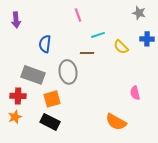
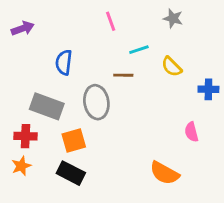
gray star: (139, 13) -> (173, 18), moved
purple arrow: (16, 20) -> (23, 28), turned -105
blue cross: (147, 39) -> (208, 89), moved

